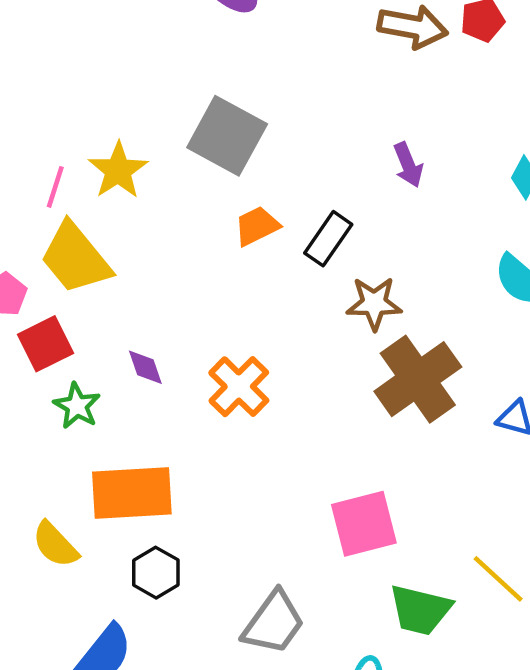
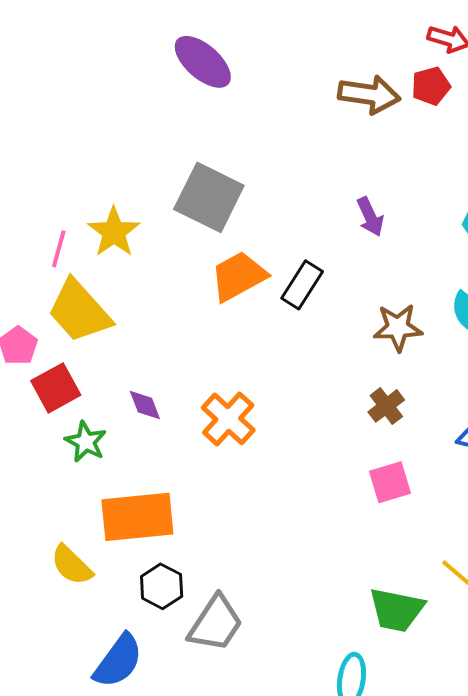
orange trapezoid: (257, 226) -> (238, 276), size x1.4
brown star: (374, 303) -> (398, 328), moved
brown cross: (418, 379) -> (386, 406), size x0.5
pink square: (364, 524) -> (390, 482), moved, size x0.7
gray trapezoid: (274, 623) -> (215, 624), moved

